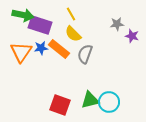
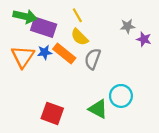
green triangle: (90, 100) -> (98, 109), turned 42
cyan circle: (109, 102) -> (121, 96), moved
red square: (60, 105) -> (52, 113), moved

